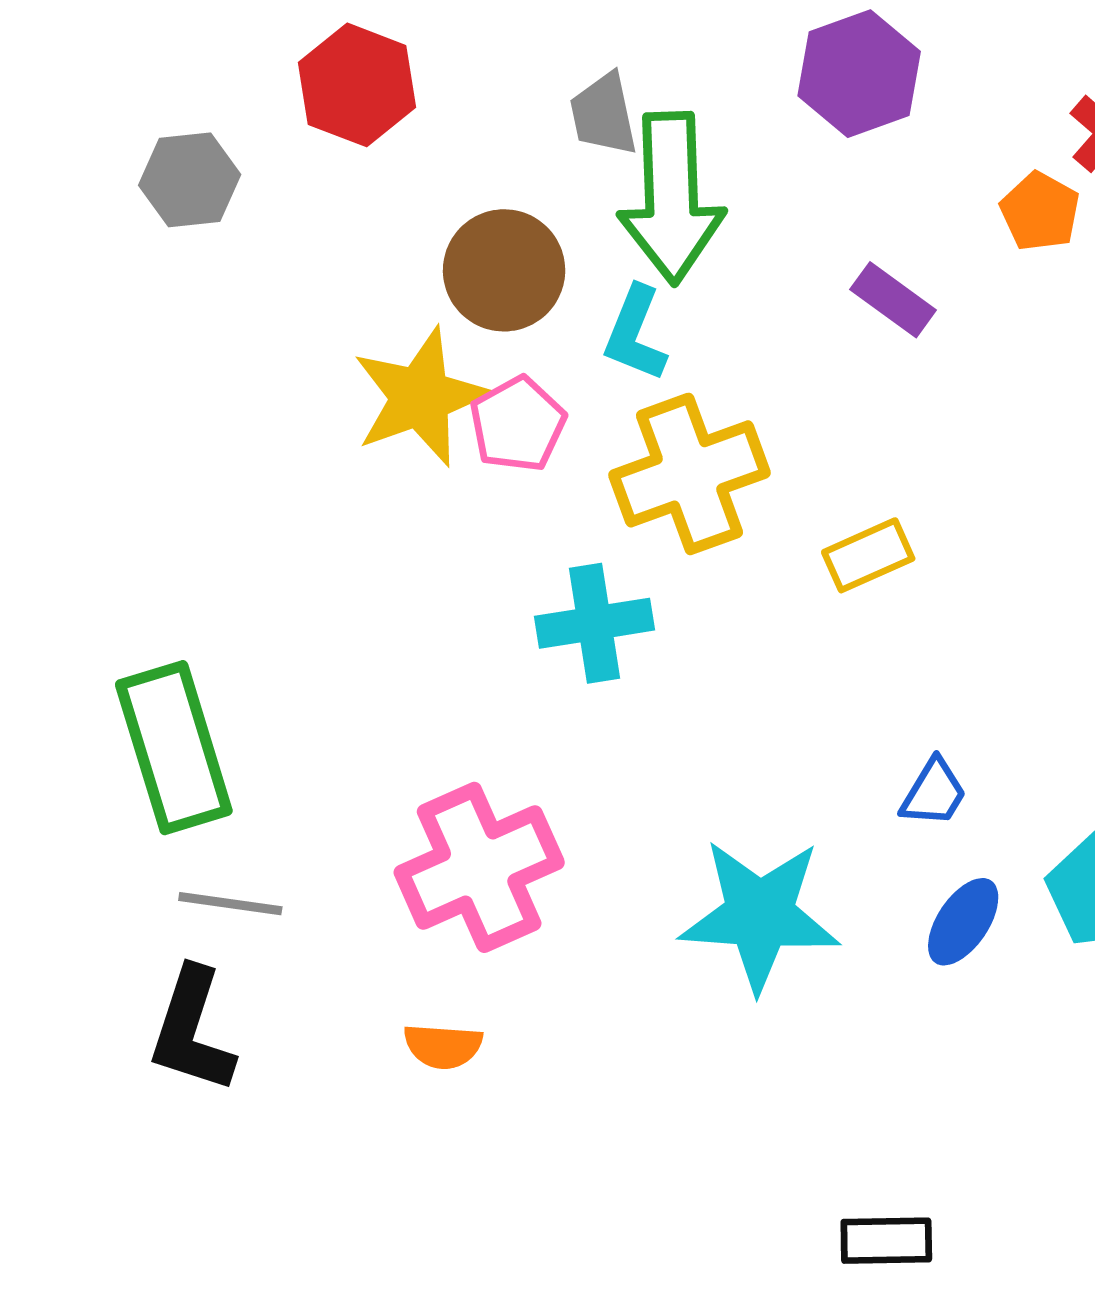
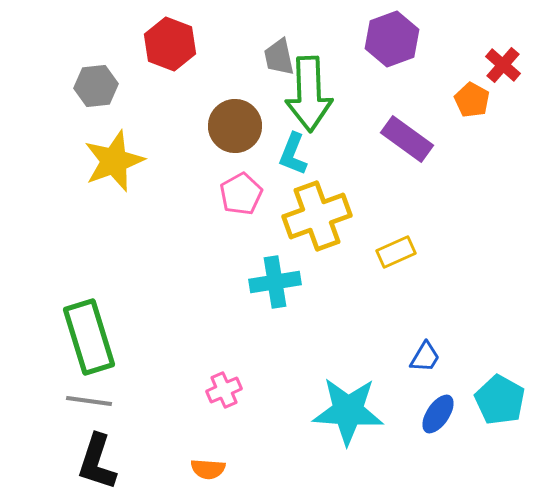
purple rectangle: (893, 300) -> (407, 139), size x1.4
yellow star: (420, 397) -> (114, 161), moved
pink cross: (479, 867) -> (224, 390), size x0.5
gray line: (230, 904) -> (89, 401), moved

